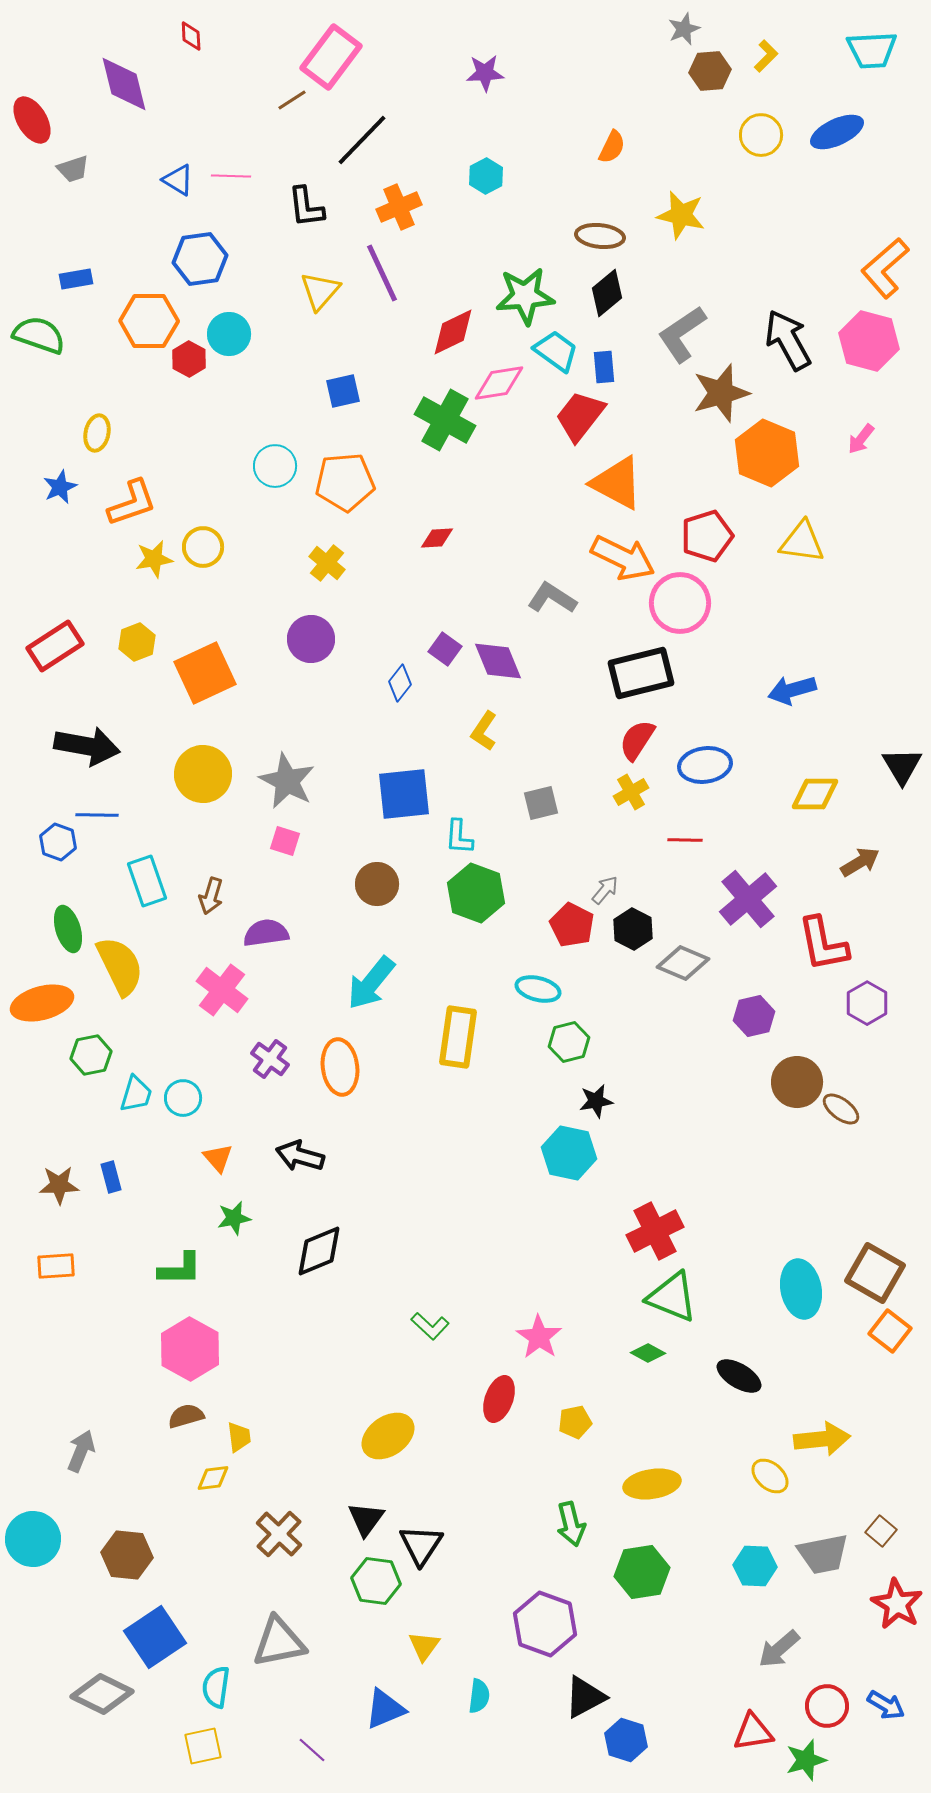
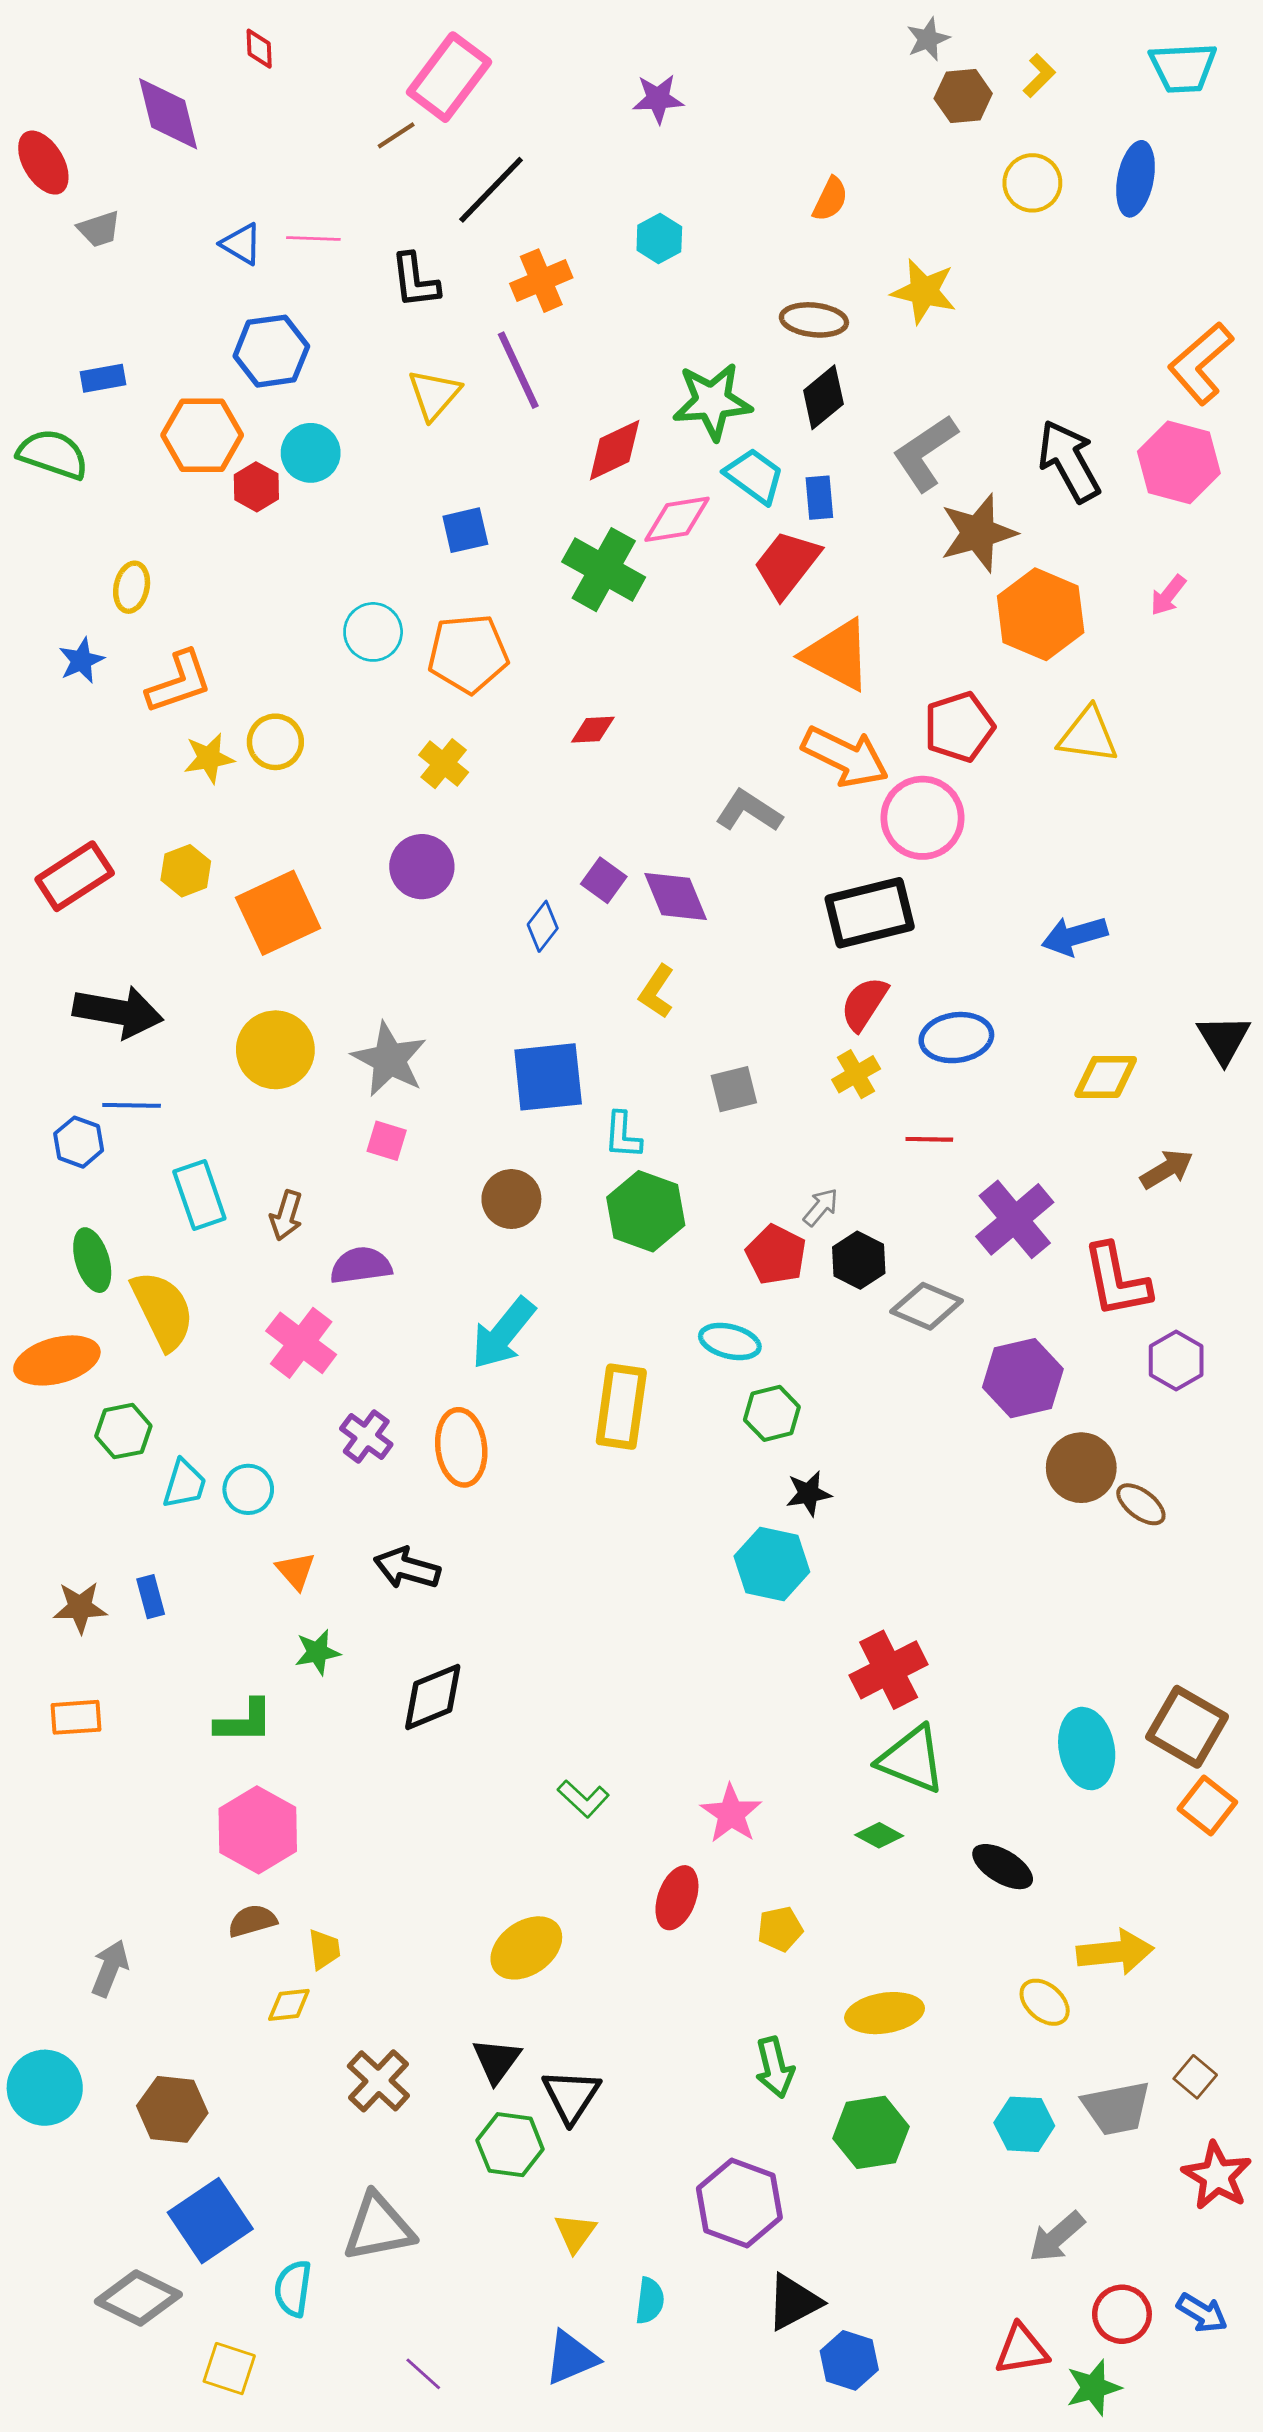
blue ellipse: (837, 132) -> (1136, 179), turned -54
purple hexagon: (754, 1016) -> (1023, 1378), size x1.4
blue triangle: (385, 1709) -> (571, 2358), moved
yellow square: (203, 1746) -> (229, 2369), moved, turned 30

